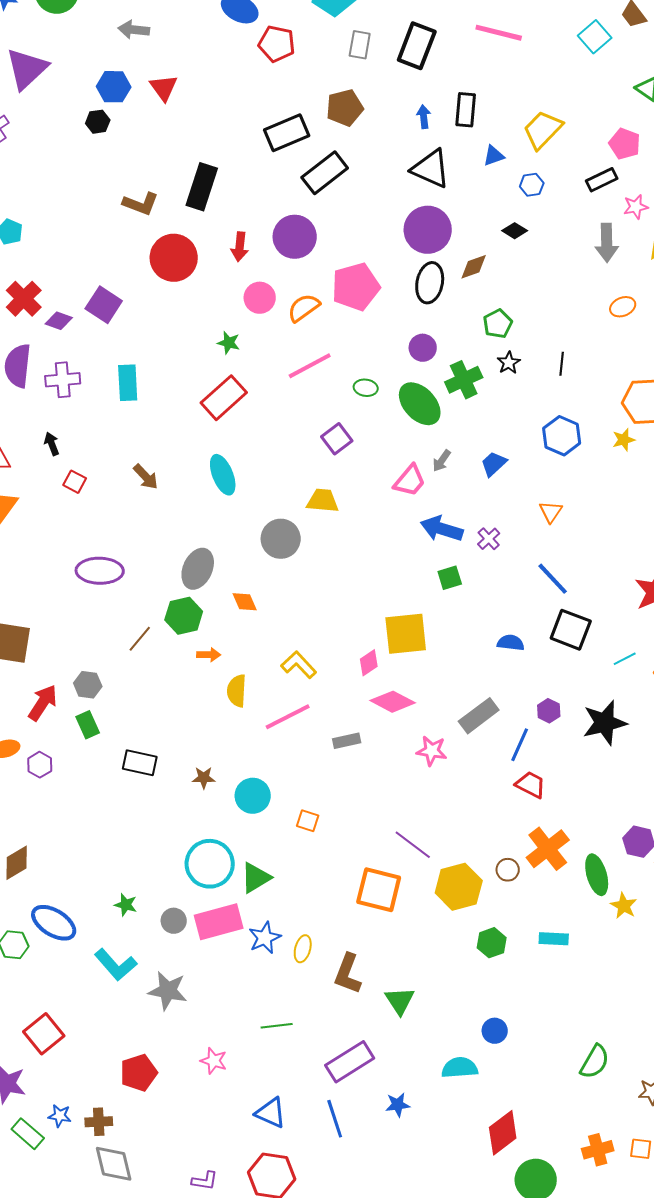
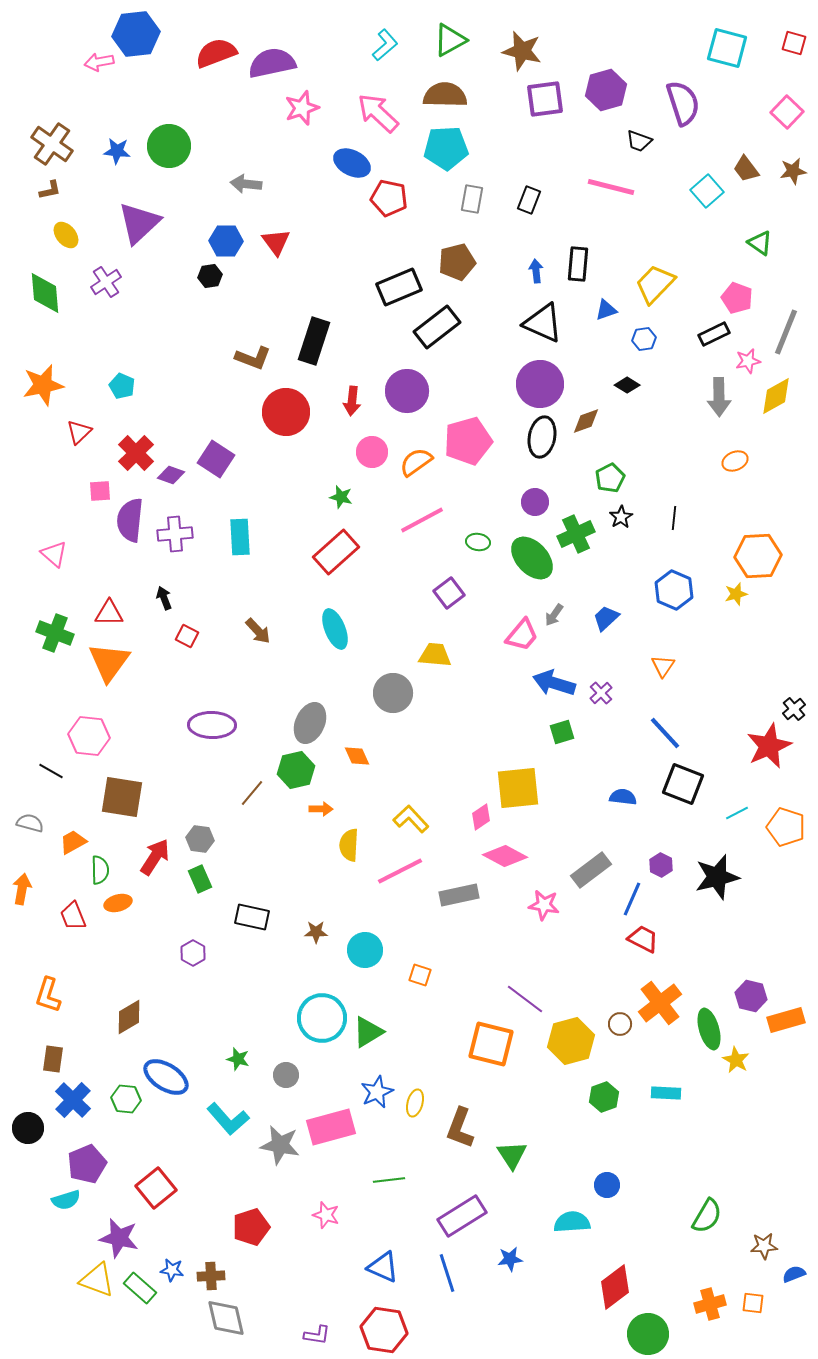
black rectangle: (417, 46) -> (529, 200), size x0.6
gray rectangle: (347, 741) -> (459, 895), size x1.4
purple hexagon: (40, 765) -> (193, 953), moved
pink rectangle: (219, 922) -> (331, 1127), moved

